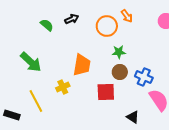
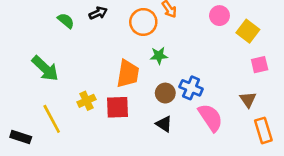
orange trapezoid: (82, 65) -> (128, 74), moved
brown circle: (120, 72) -> (165, 93), moved
red square: (106, 92) -> (117, 107), moved
black triangle: (133, 117) -> (164, 124), moved

